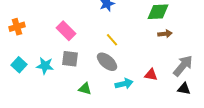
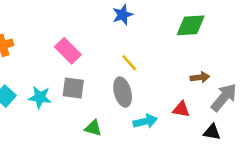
brown arrow: (165, 34) -> (200, 77), moved
gray ellipse: (107, 62) -> (123, 92), turned 35
black triangle: (184, 89) -> (212, 132), moved

